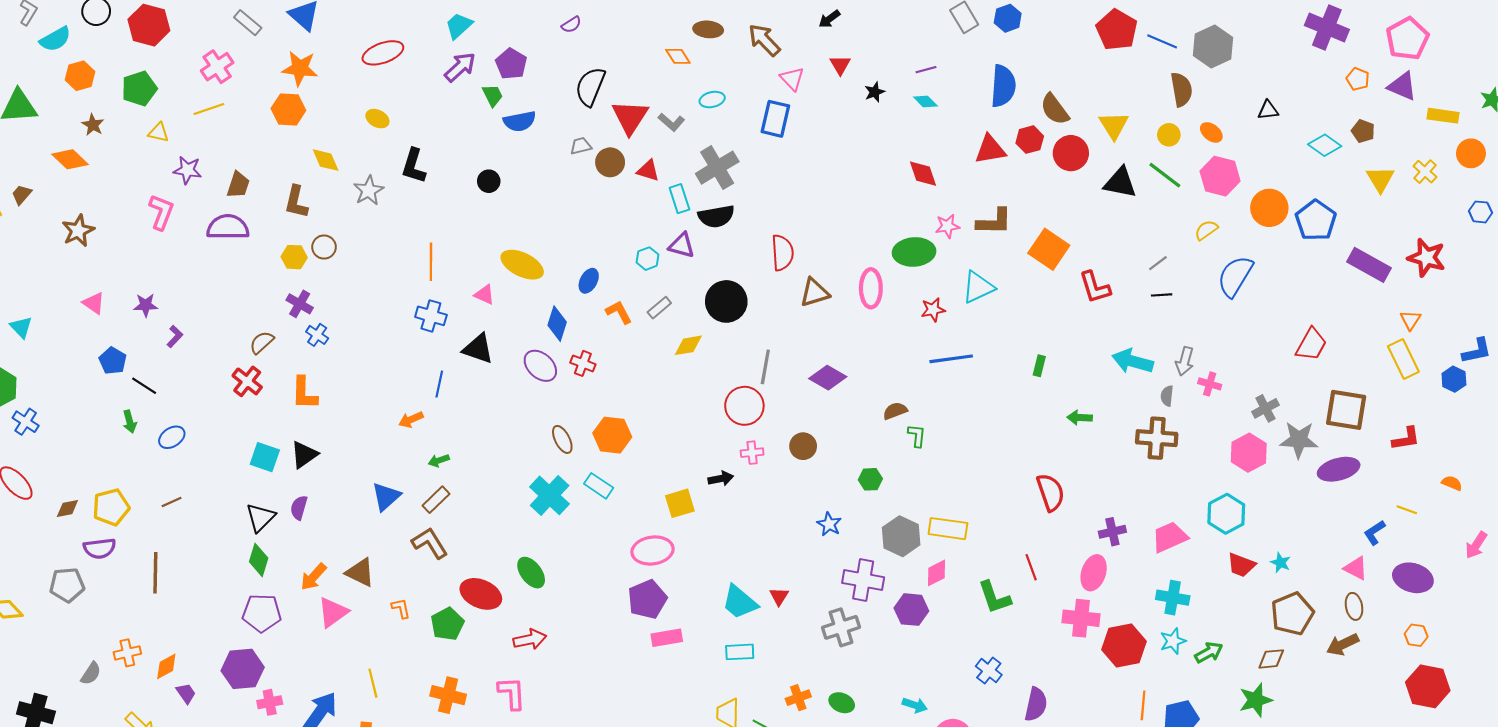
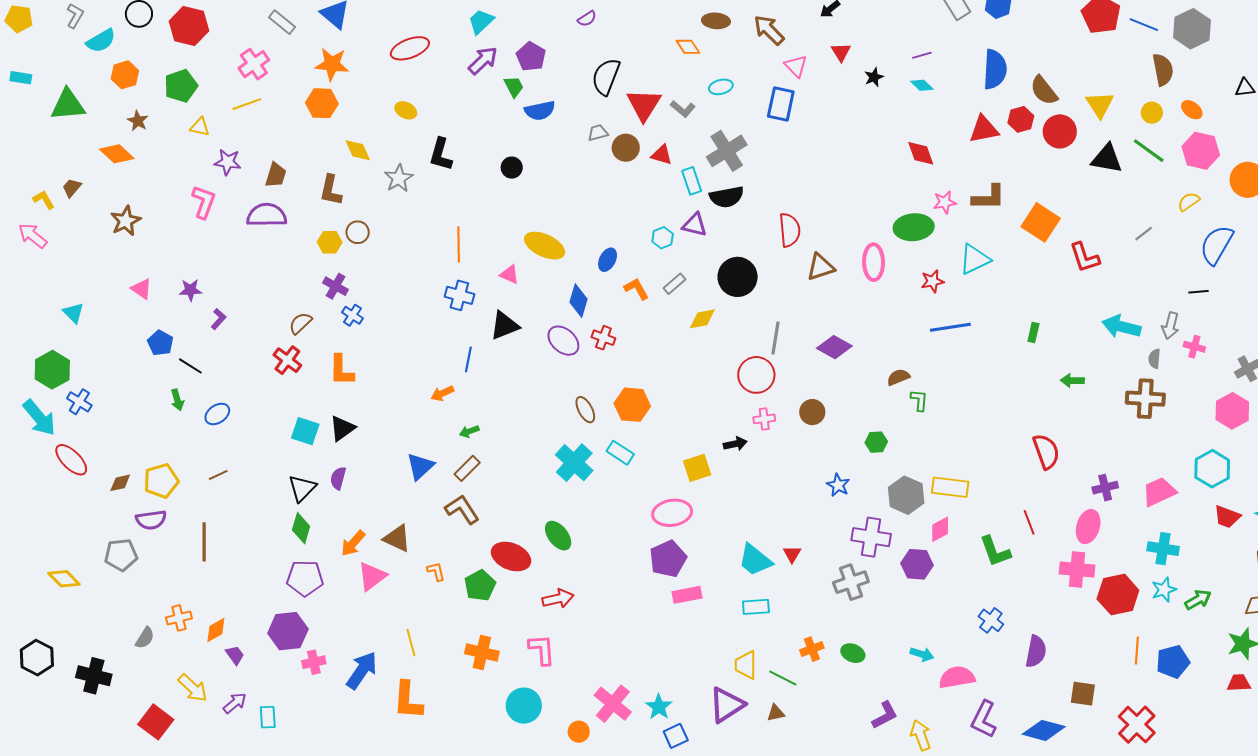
black line: (1162, 295) -> (1198, 292), moved
black triangle: (478, 349) -> (504, 326), turned -40

